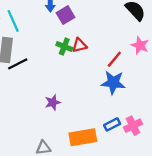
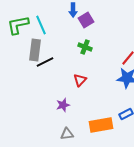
red triangle: (79, 45) -> (80, 80), moved, turned -32
purple star: (53, 102) -> (63, 105), moved

